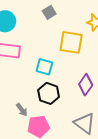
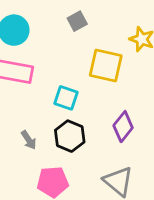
gray arrow: (22, 110) -> (29, 140), moved

